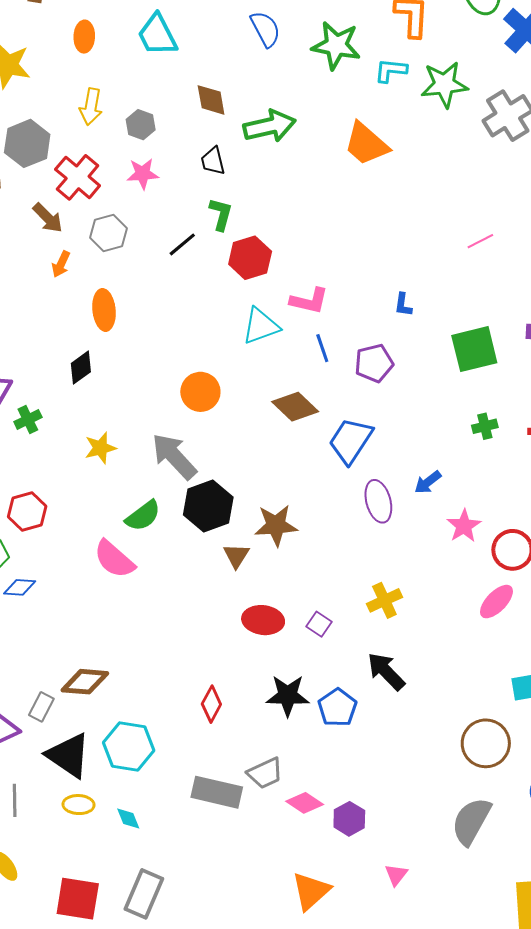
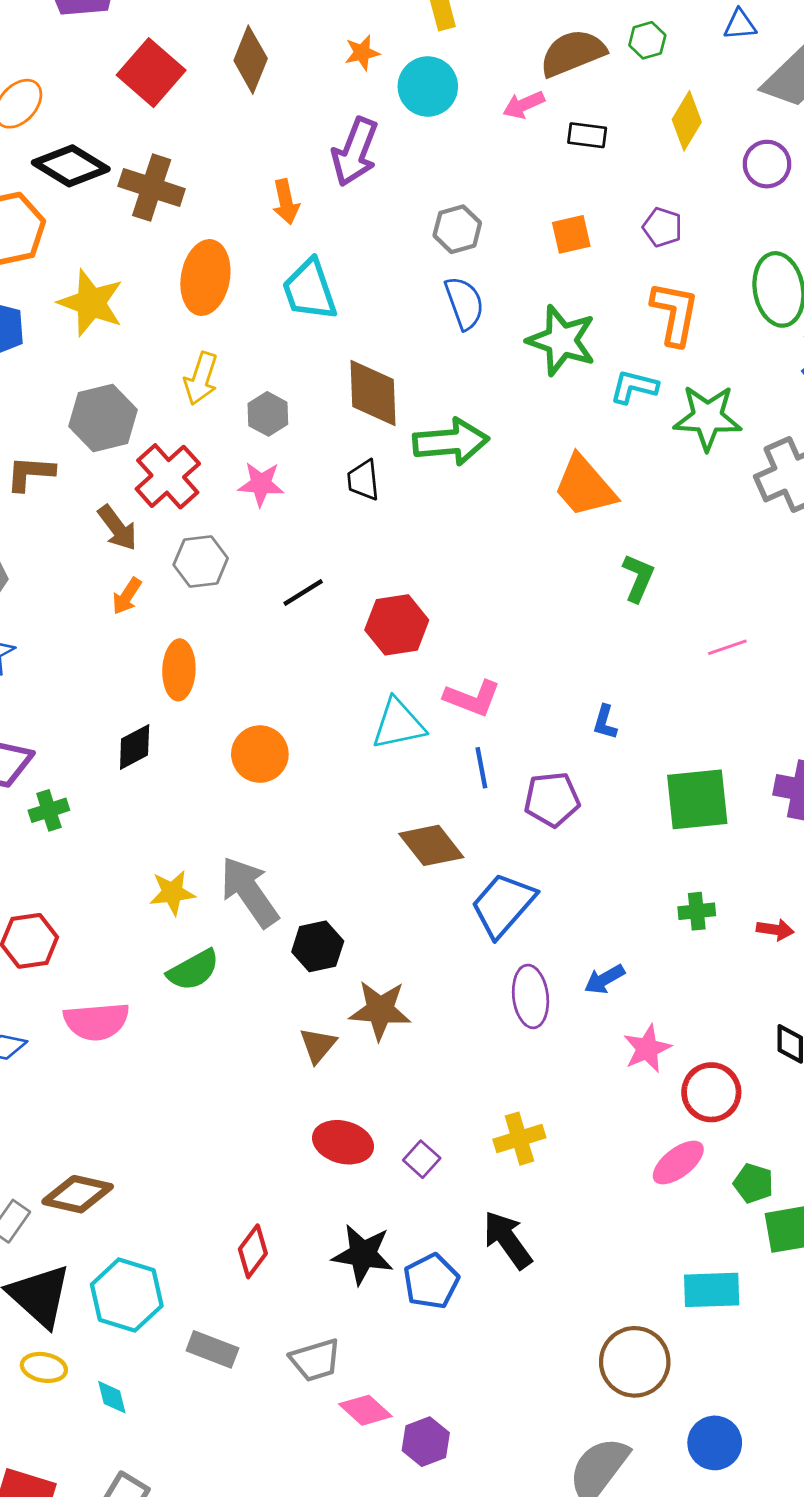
orange ellipse: (84, 37) -> (205, 278), size x1.6
brown diamond: (211, 100) -> (373, 393), size x1.4
green L-shape: (221, 214) -> (638, 578), moved
orange circle: (200, 392) -> (260, 754), moved
yellow star: (100, 448) -> (172, 893), moved
black hexagon: (208, 506) -> (318, 946), moved, size x0.7
pink semicircle: (114, 559) -> (96, 1021), moved, turned -54
gray rectangle: (217, 792) -> (212, 1349), moved, size x0.7

